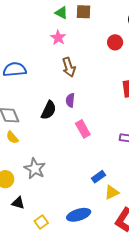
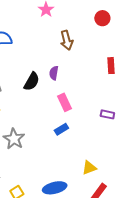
brown arrow: (69, 67) -> (67, 40), moved
blue rectangle: (98, 177) -> (61, 129), moved

